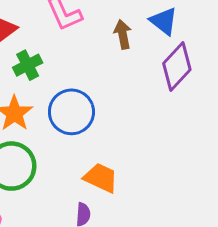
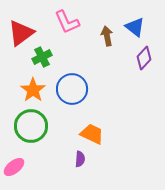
purple diamond: (177, 67) -> (144, 58), size x0.7

